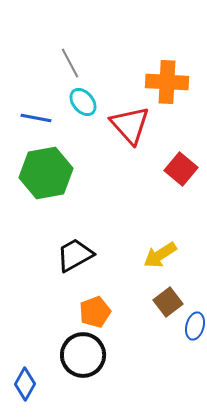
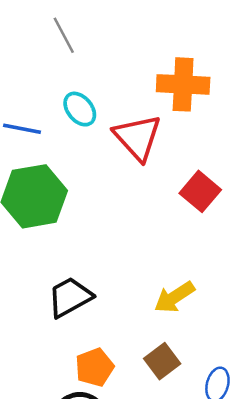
gray line: (70, 63) -> (64, 35), moved
brown square: (168, 302) -> (162, 361), moved

